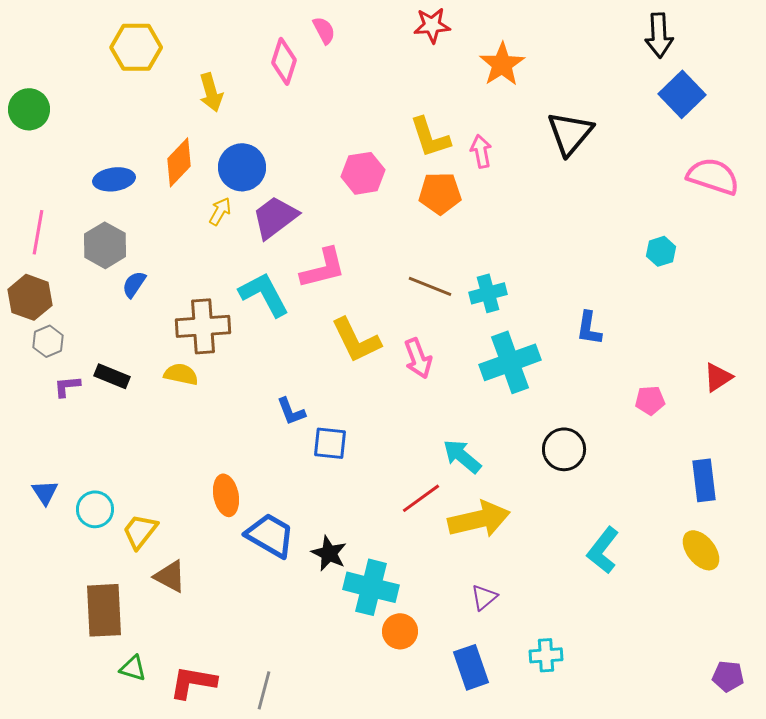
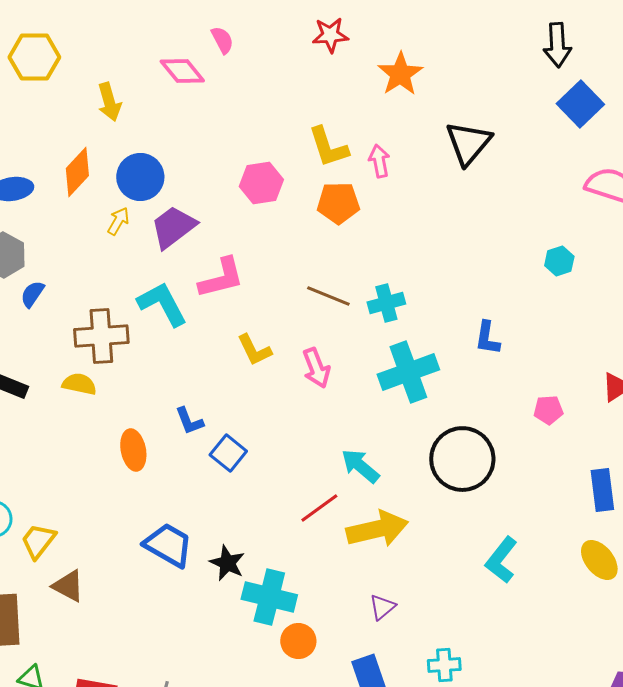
pink diamond: (284, 61) -> (182, 71), turned -57
yellow L-shape: (356, 340) -> (254, 350), size x0.7
blue square: (330, 443) -> (228, 453), turned 33
black circle: (564, 449) -> (462, 459), size x1.5
orange ellipse: (226, 495) -> (133, 450), moved

